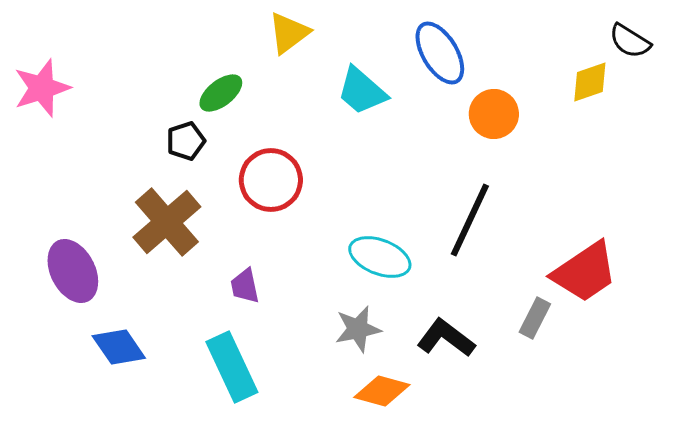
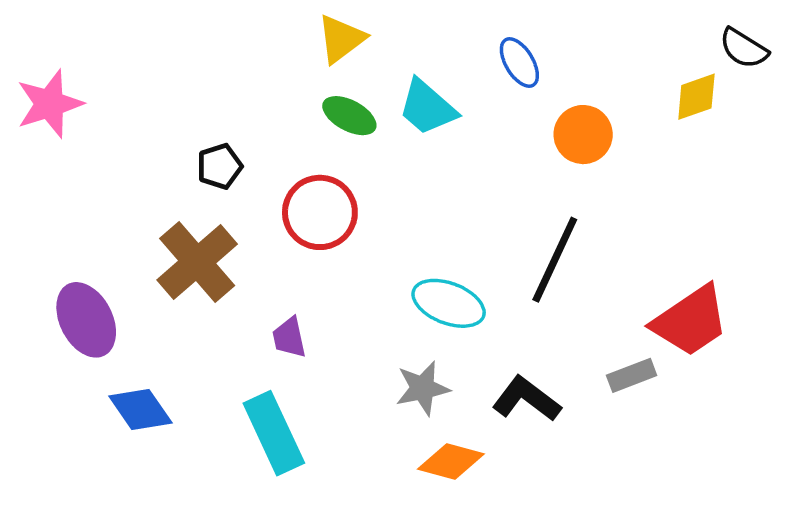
blue ellipse: (440, 53) -> (519, 63), size x0.7
green ellipse: (221, 93) -> (349, 116), moved, turned 66
gray rectangle: (535, 318) -> (632, 375), turned 42

